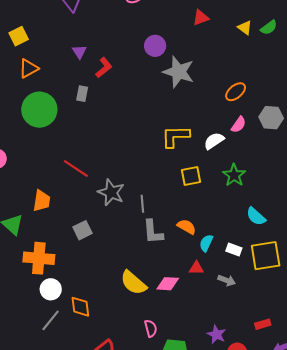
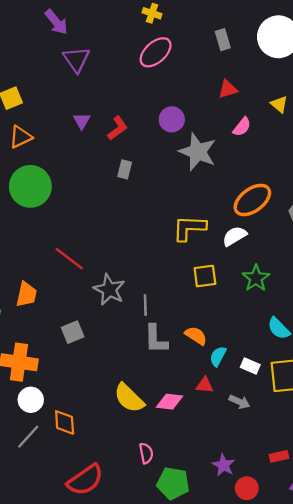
red L-shape: (104, 68) -> (118, 128), moved
orange ellipse: (236, 92) -> (252, 200), moved, size x1.5
gray rectangle: (82, 94) -> (125, 169), moved
pink semicircle: (239, 125) -> (242, 127), moved

